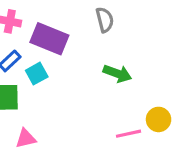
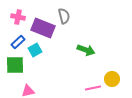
gray semicircle: (105, 20) -> (64, 16), moved

